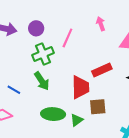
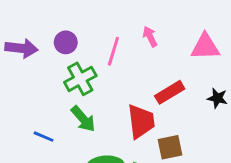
pink arrow: (101, 24) -> (150, 37), moved

